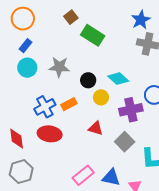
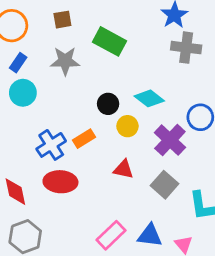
brown square: (71, 17) -> (62, 20), moved, turned 32
gray star: (59, 67) -> (65, 61), moved
purple cross: (131, 110) -> (170, 140), turned -30

